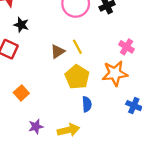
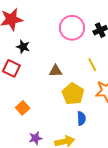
yellow line: (77, 47) -> (92, 65), moved
brown triangle: (58, 51) -> (56, 71), turned 32

